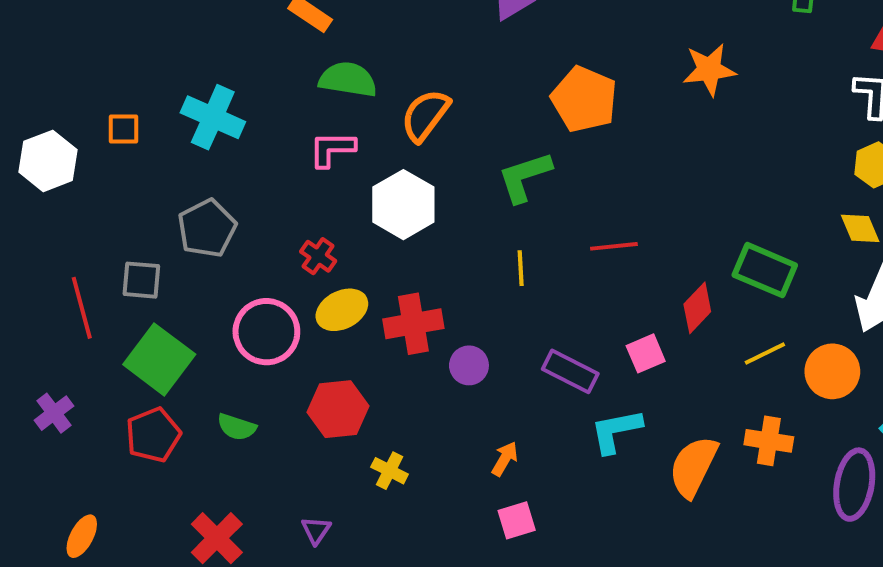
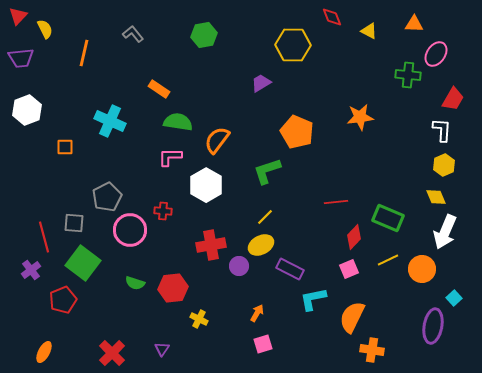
cyan cross: (213, 117) -> (110, 121), moved
white hexagon: (48, 161) -> (27, 110), moved
red line: (614, 246) -> (336, 202), moved
red cross: (318, 256) -> (163, 211), turned -30
yellow line: (521, 268) -> (265, 217), turned 48
yellow ellipse: (342, 310) -> (261, 245), moved
pink circle: (266, 332) -> (130, 230), moved
pink square: (646, 353) -> (349, 269), moved
purple cross: (54, 413) -> (31, 270), moved
green semicircle: (237, 427) -> (135, 283), moved
red pentagon: (153, 435) -> (63, 300), moved
orange cross: (769, 441) -> (372, 350), moved

